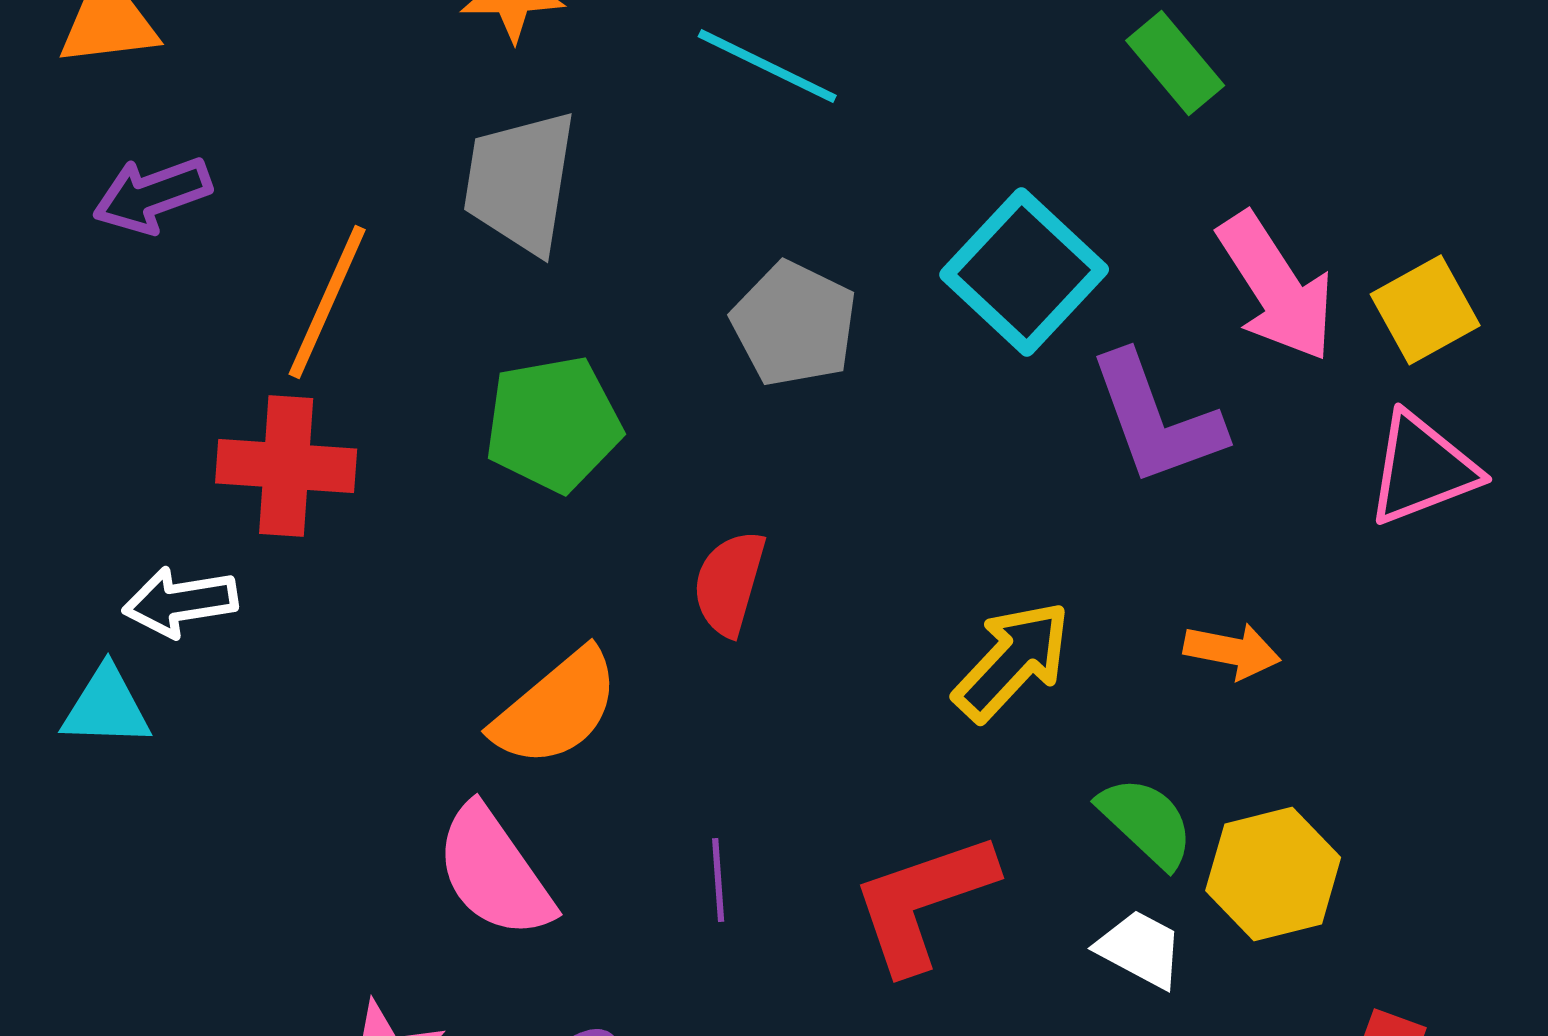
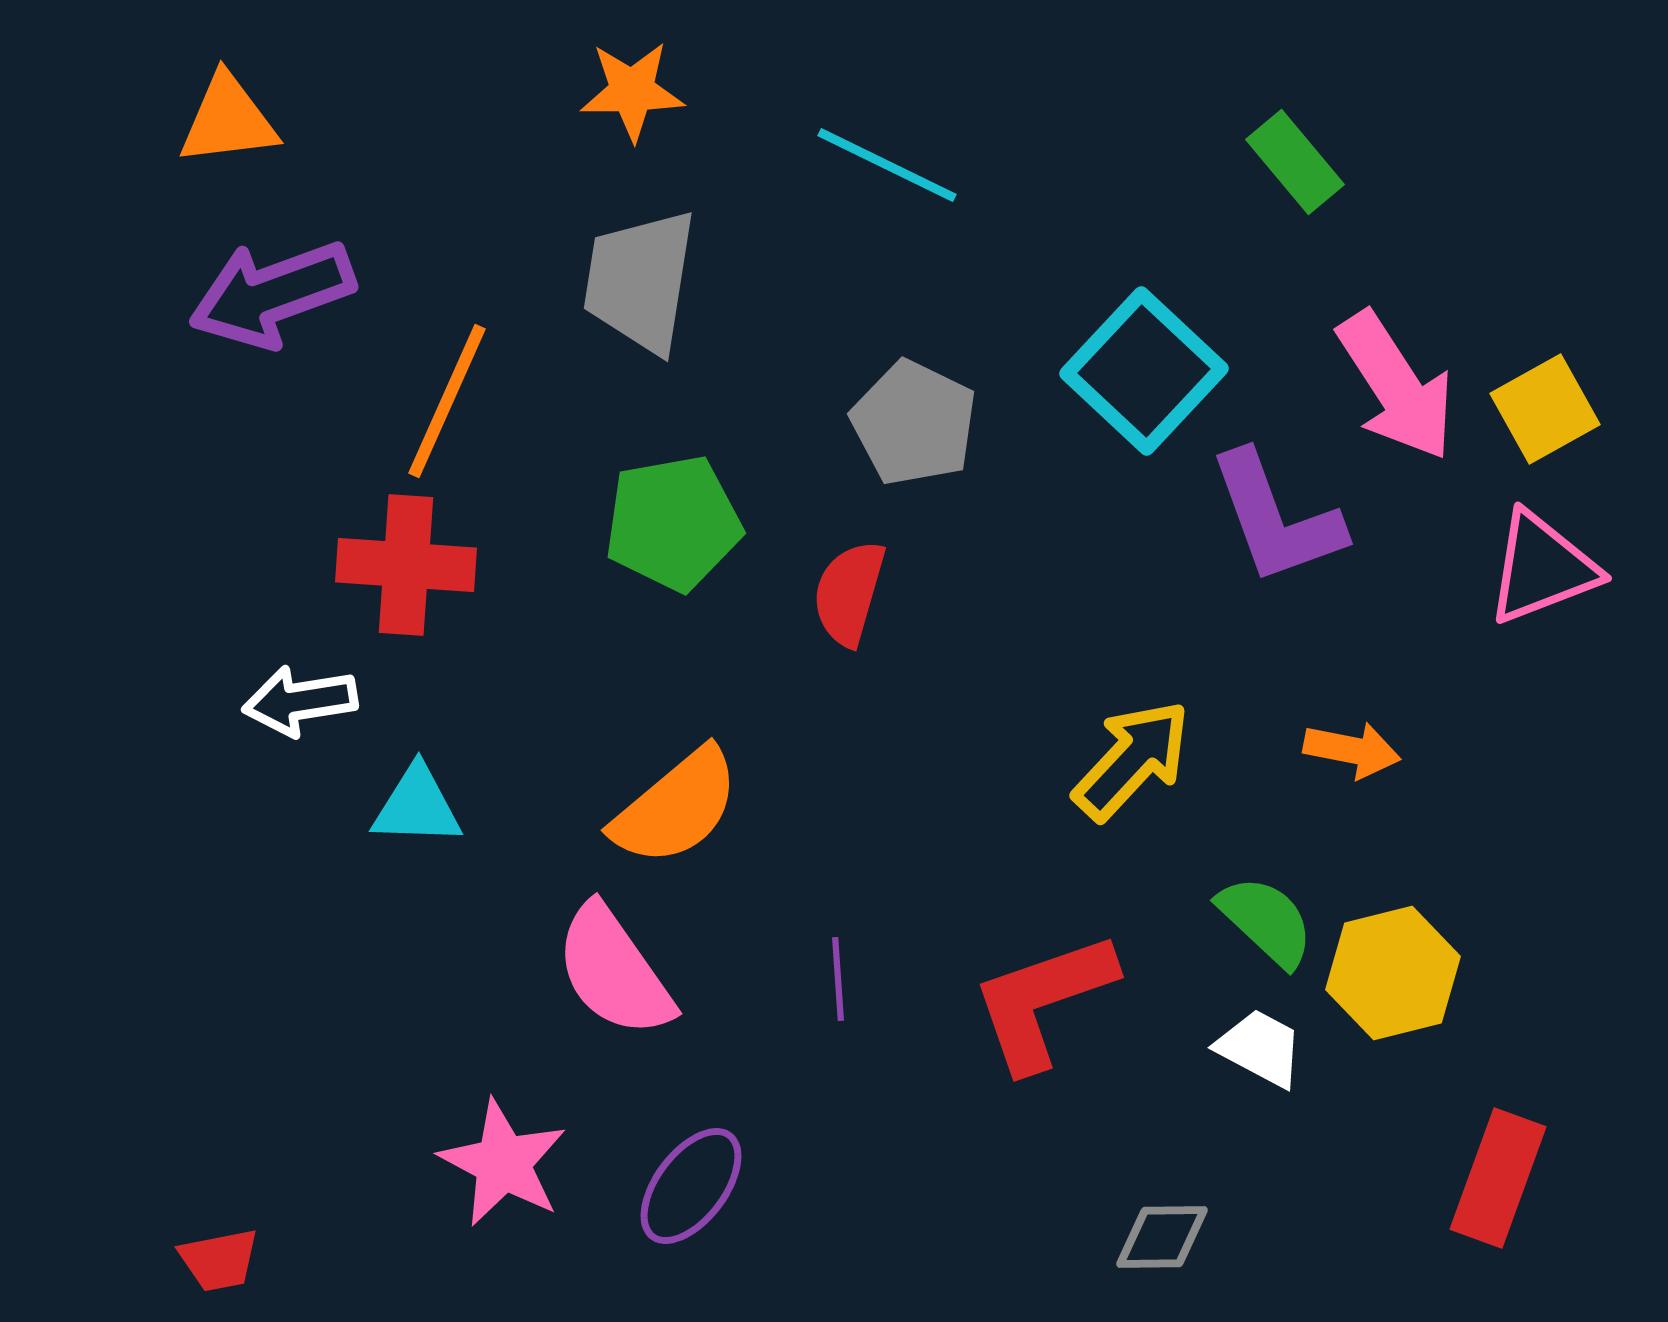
purple arrow: (152, 195) -> (272, 294), size x1.4
red semicircle: (729, 583) -> (849, 593), moved
cyan triangle: (106, 707) -> (417, 806), moved

